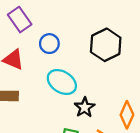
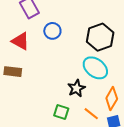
cyan ellipse: (62, 82) -> (95, 68), moved

